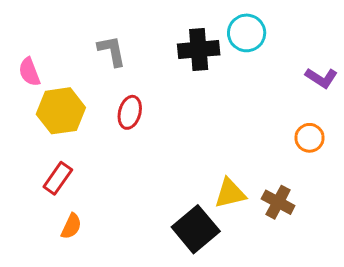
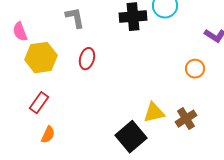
orange circle: (310, 138) -> (195, 69), moved
brown cross: (278, 202) -> (186, 119), turned 30

